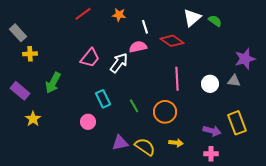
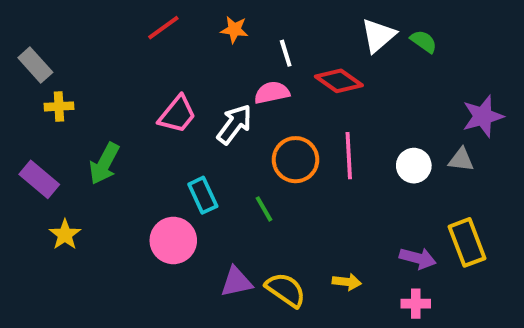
orange circle: (165, 112) -> (296, 160), moved
pink circle: (88, 122) -> (173, 240), size x1.5

